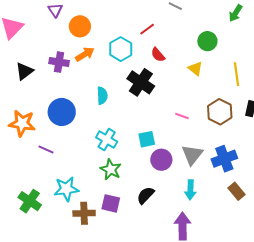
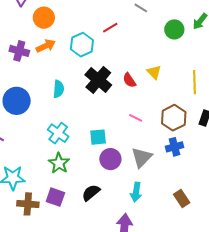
green circle: (207, 41) -> (174, 29), moved
red semicircle: (158, 55) -> (129, 80), moved
blue cross: (224, 159) -> (175, 147), moved, size x0.7

